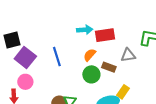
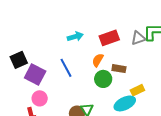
cyan arrow: (85, 30) -> (75, 37), moved
gray triangle: (128, 55) -> (138, 38), moved
yellow rectangle: (123, 92) -> (137, 90), turned 40

